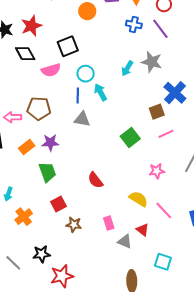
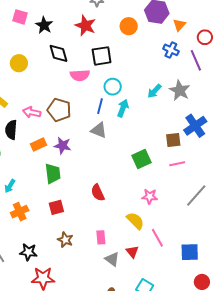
red star: (31, 26) -> (85, 26), moved, turned 30
cyan arrow: (101, 92) -> (123, 108), turned 36
pink star: (157, 171) -> (150, 196), moved
brown star: (74, 225) -> (65, 240), moved

